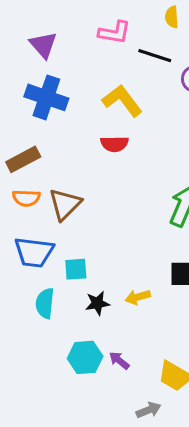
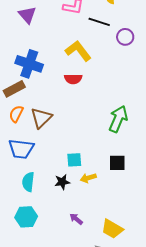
blue cross: (46, 97) -> (29, 64), moved
orange semicircle: (26, 198) -> (16, 114), turned 114
cyan square: (76, 269) -> (74, 160), moved
cyan hexagon: (85, 357) -> (26, 217), moved

